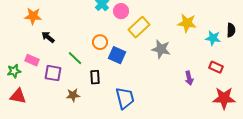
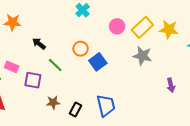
pink circle: (121, 11) -> (117, 26), moved
yellow rectangle: (139, 27) -> (142, 27), moved
black arrow: (48, 37) -> (39, 44), moved
blue square: (117, 55) -> (98, 62), turned 30
black rectangle: (95, 77) -> (75, 110), moved, turned 32

